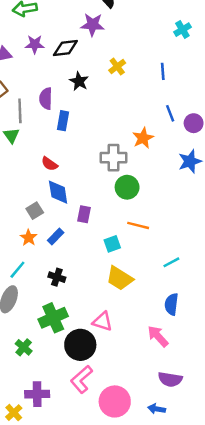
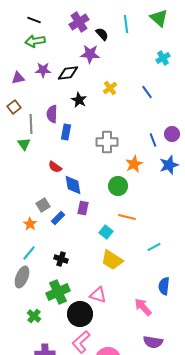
blue line: (163, 71) -> (147, 92), turned -32
blue line: (170, 113) -> (153, 140), moved
orange star: (143, 138) -> (134, 164), moved
gray cross: (114, 158) -> (107, 142), moved
blue diamond: (58, 192) -> (73, 185), moved
blue rectangle: (56, 236) -> (58, 218), moved
orange star: (29, 238) -> (30, 224), moved
cyan square: (112, 244) -> (106, 232), turned -32
blue semicircle: (171, 304) -> (164, 286), moved

